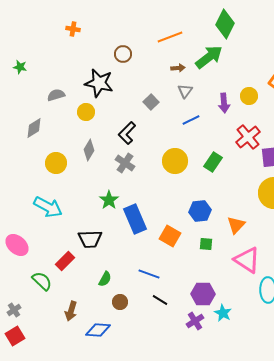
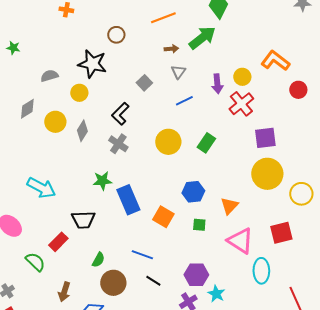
red cross: (248, 137) -> (241, 104), moved
yellow circle: (56, 163) -> (55, 122), moved
green star: (109, 200) -> (102, 181), turned 30
brown circle: (120, 302) -> (113, 283), size x1.6

